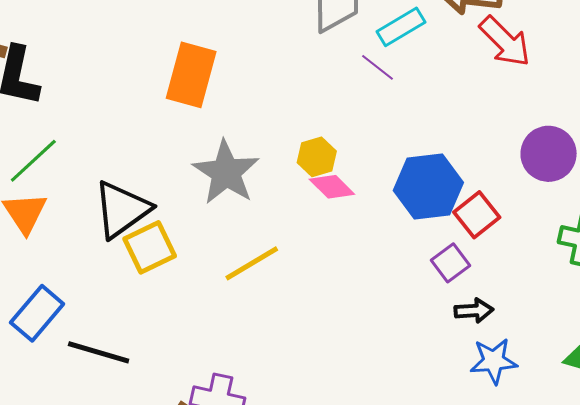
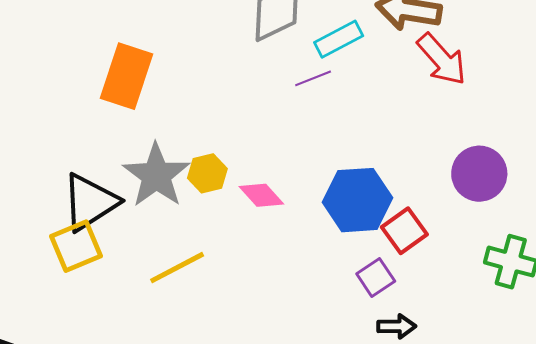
purple line: (378, 67) -> (313, 78), turned -63
yellow hexagon: (317, 157) -> (207, 173), moved
black triangle: (122, 209) -> (90, 202), moved

